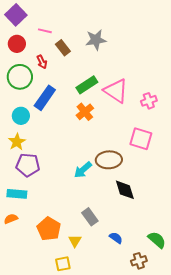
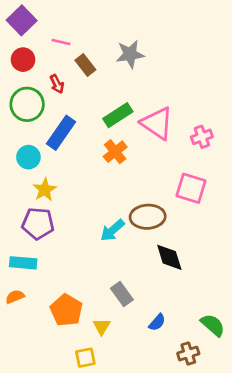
yellow star: (17, 142) -> (45, 190), moved
blue semicircle: (116, 238) -> (157, 322), turned 96

